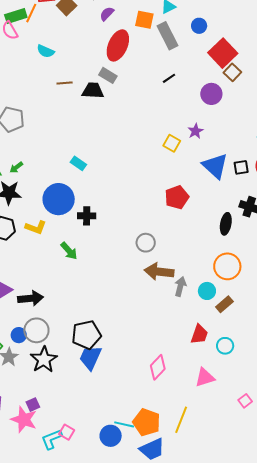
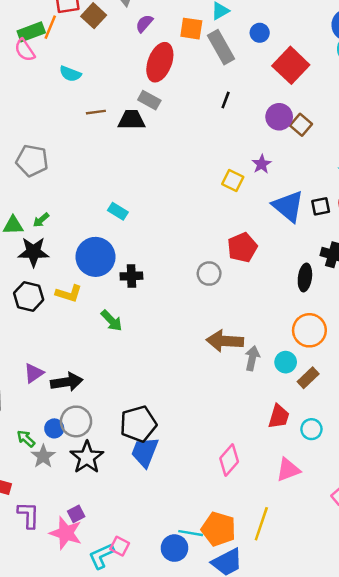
brown square: (232, 72) -> (301, 125), moved
black line: (169, 78) -> (226, 100), turned -32
gray circle: (146, 243) -> (209, 274), moved

